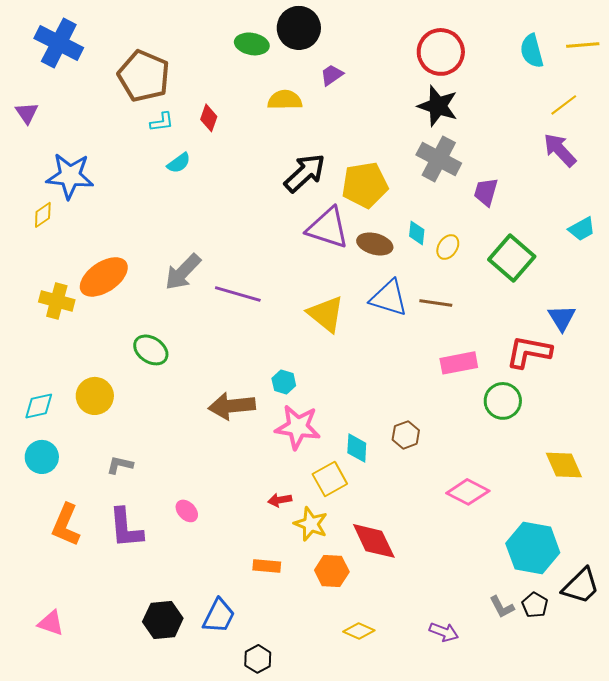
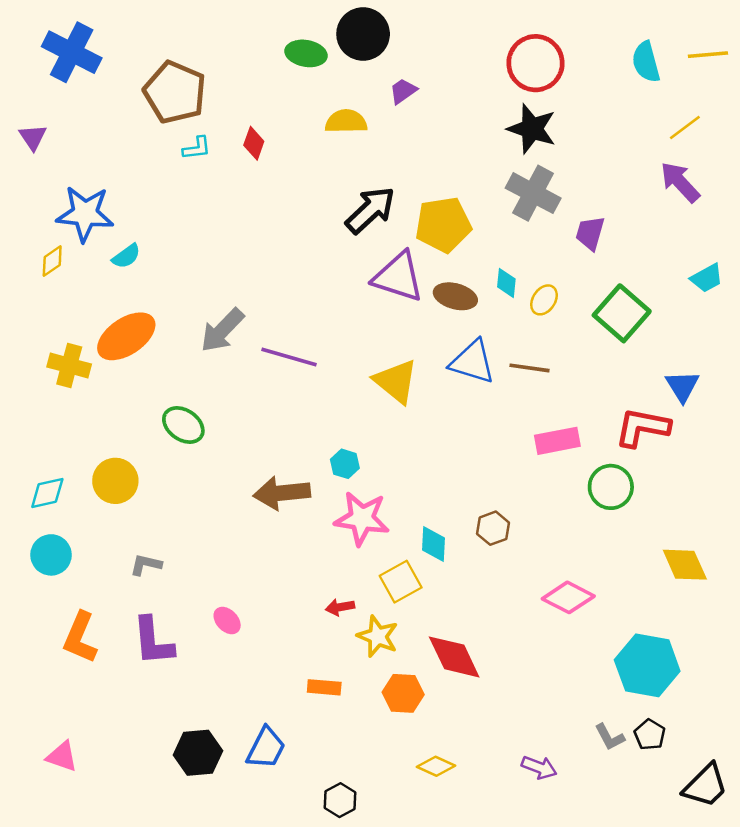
cyan semicircle: (179, 163) -> (126, 256), moved
black trapezoid: (581, 586) -> (706, 786), moved
black hexagon: (258, 659) -> (340, 800), moved

